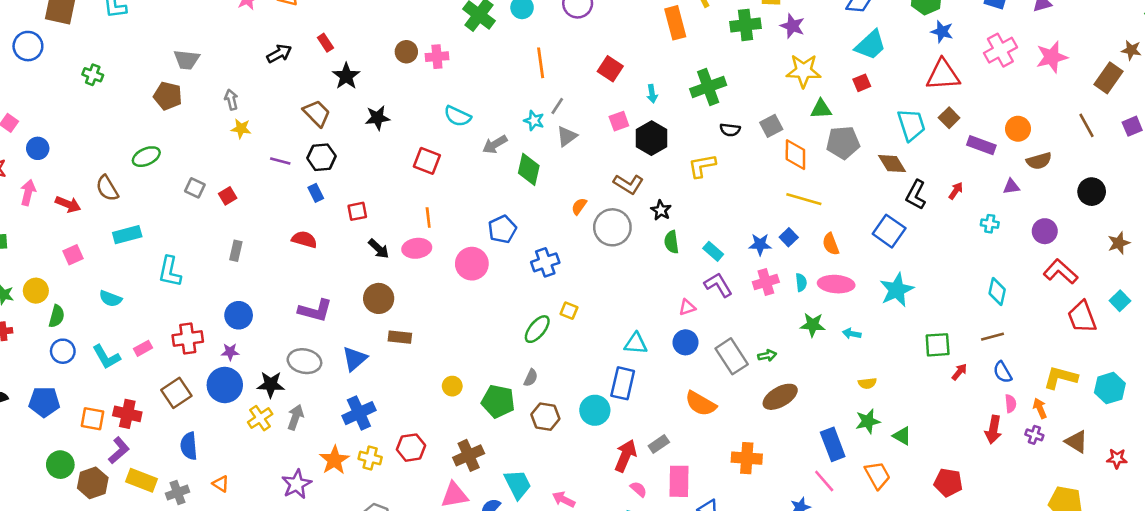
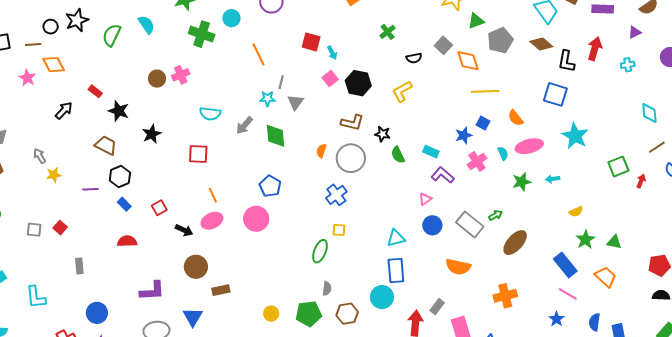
green cross: (708, 87) -> (388, 32), size x0.6
cyan arrow: (652, 94) -> (332, 53), moved
red arrow: (956, 191) -> (595, 49), size x1.6
blue cross: (545, 262) -> (336, 195), moved

